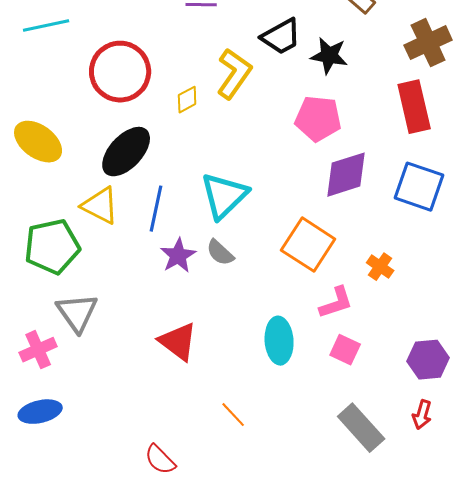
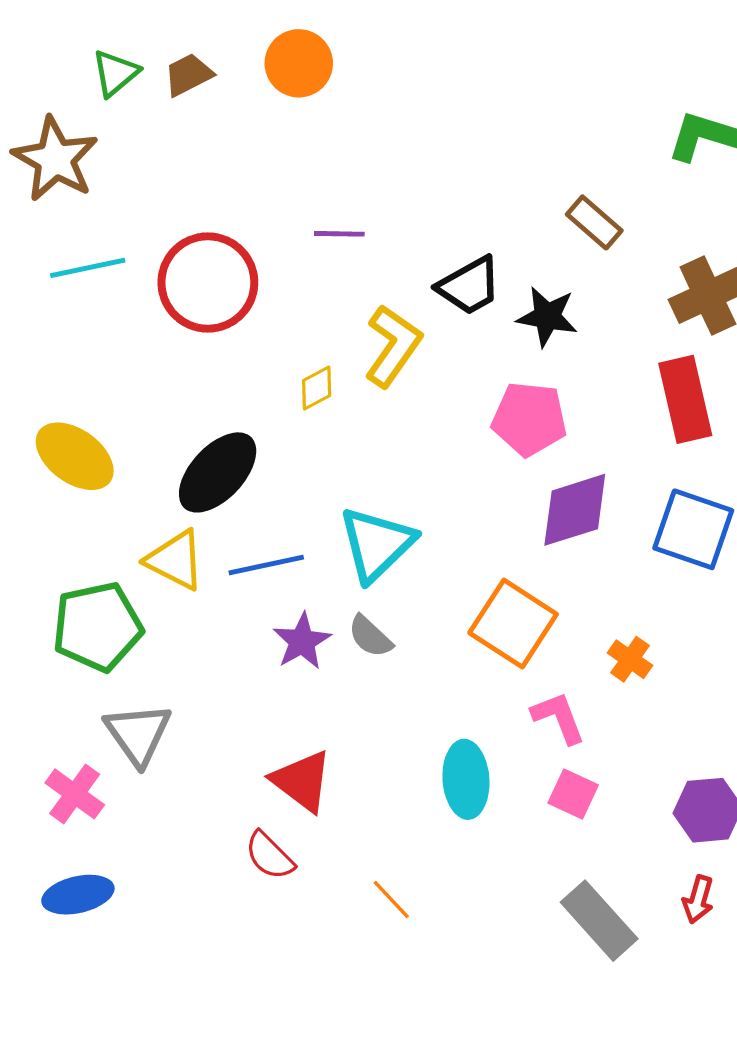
red circle: (120, 72) -> (208, 283), moved
blue line: (156, 209) -> (266, 565), turned 66
pink L-shape: (336, 303) -> (559, 718), turned -93
pink cross: (38, 350) -> (75, 794), turned -30
red semicircle: (160, 460) -> (270, 856), moved

